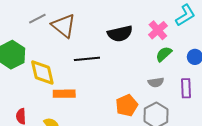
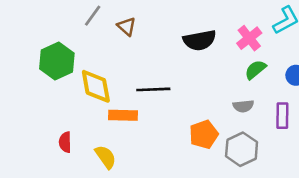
gray line: (37, 19) -> (93, 16), turned -30
brown triangle: (64, 26) -> (126, 26), size x0.6
black line: (87, 59) -> (153, 89), moved

